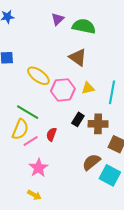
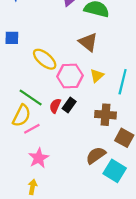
yellow triangle: (88, 88) -> (97, 76), turned -32
black rectangle: (78, 119) -> (69, 105), moved
red semicircle: (51, 134) -> (55, 106), moved
yellow arrow: (34, 195) -> (32, 187), turned -112

